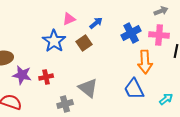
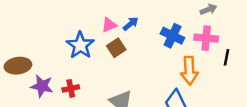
pink triangle: (69, 19) -> (109, 25), moved
blue cross: (131, 33) -> (173, 36), turned -36

